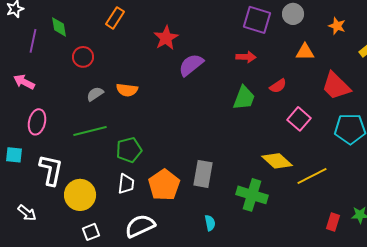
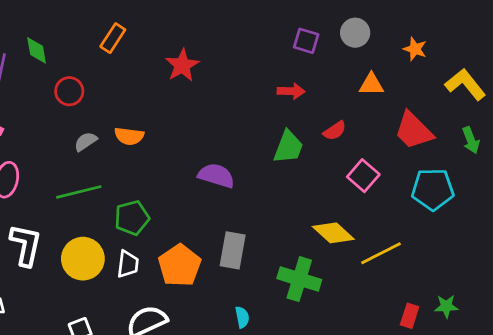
purple square: (257, 20) -> (306, 41), size x0.7
purple semicircle: (191, 65) -> (216, 176), moved, turned 56
yellow circle: (80, 195) -> (83, 259), moved

